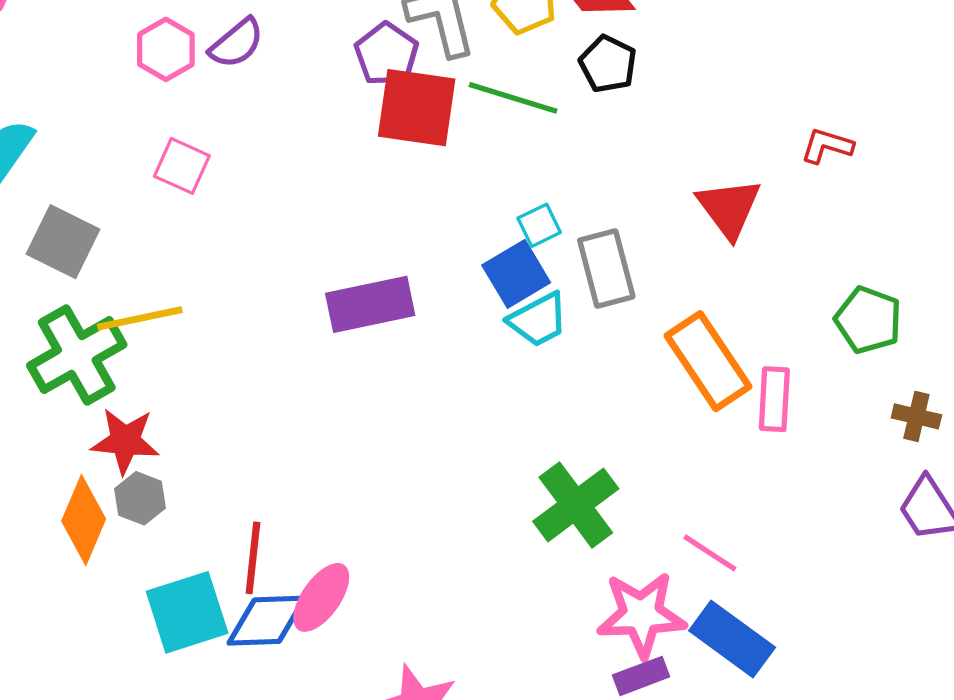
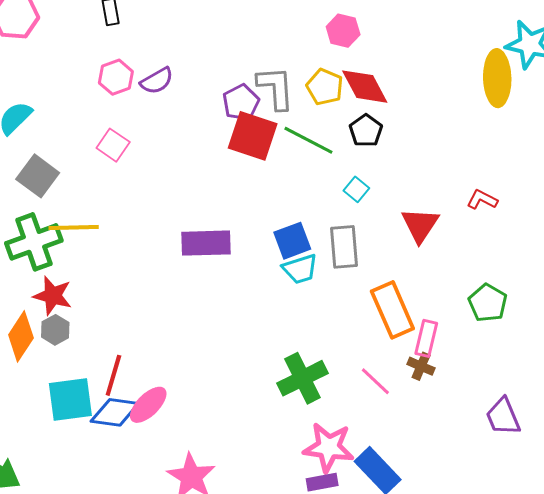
cyan square: (539, 225) -> (356, 189), moved, turned -35
brown cross: (916, 416) -> (421, 366), moved
pink line: (710, 553) -> (375, 381), moved

